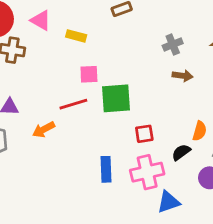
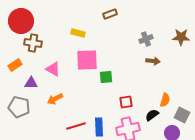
pink triangle: (41, 20) -> (53, 69), moved
pink square: (89, 74) -> (87, 60), size x1.6
green square: (116, 98) -> (106, 77), size x0.6
red line: (73, 104) -> (76, 126), moved

